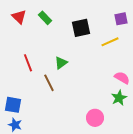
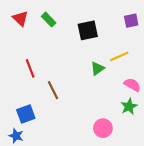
yellow line: (110, 42) -> (119, 56), moved
green triangle: (61, 63) -> (98, 68), moved
blue square: (13, 105) -> (26, 114), moved, turned -30

